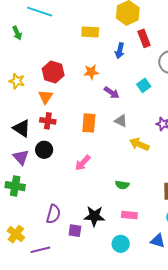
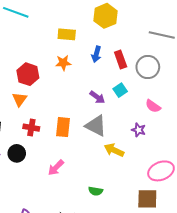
red rectangle: (144, 38) -> (121, 59), moved
orange star: (91, 72) -> (63, 63), moved
purple arrow: (112, 93) -> (97, 97), moved
red cross: (48, 121) -> (31, 128), moved
gray triangle: (121, 121) -> (96, 126), size x1.6

